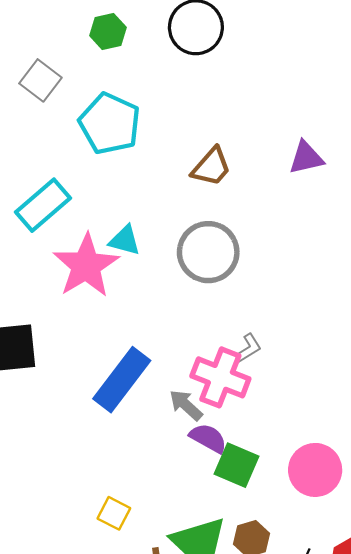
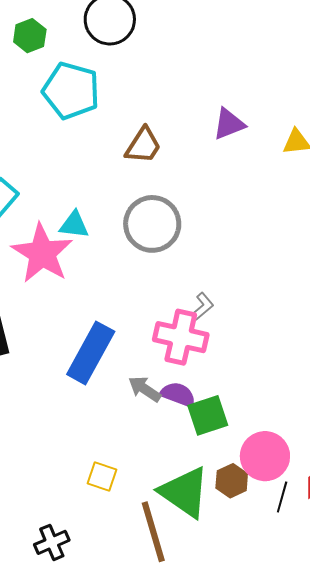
cyan pentagon: (110, 124) -> (71, 91), moved
gray arrow: (186, 405) -> (145, 389), moved
green square: (237, 465) -> (208, 415), turned -33
pink circle: (315, 470) -> (265, 456), moved

